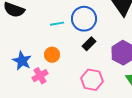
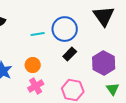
pink cross: (40, 76) -> (36, 86), moved

